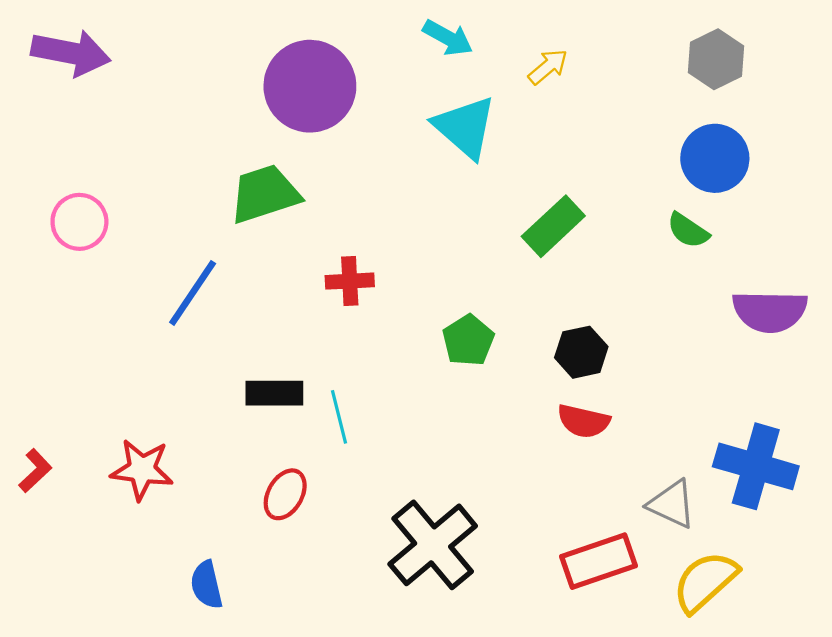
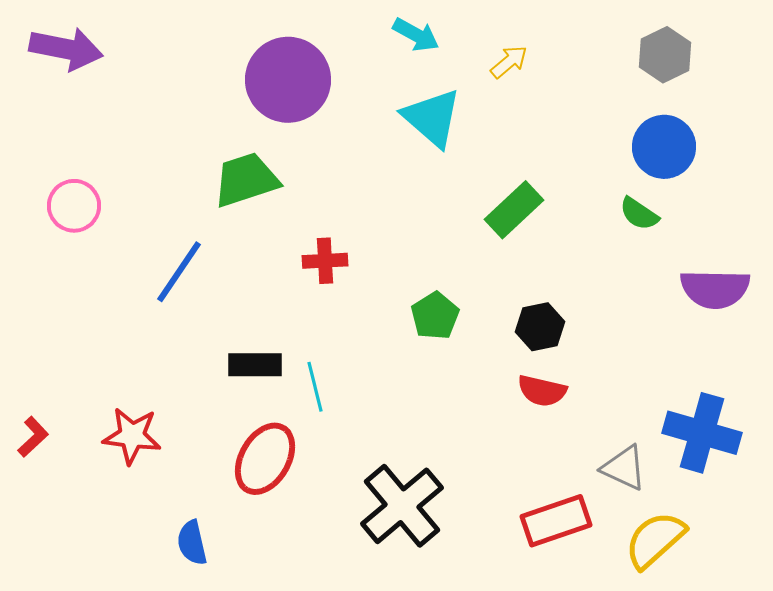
red ellipse: (285, 494) -> (265, 459), size x1.5

